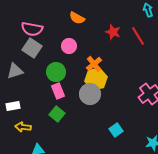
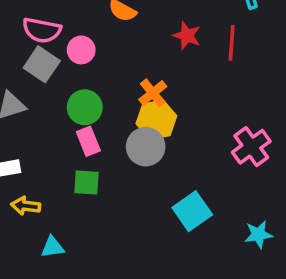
red line: (138, 36) -> (232, 43), turned 36
pink circle: (69, 46) -> (81, 50), moved
green square: (57, 114) -> (87, 182), turned -35
cyan square: (116, 130) -> (192, 211), size x1.5

